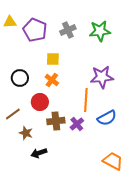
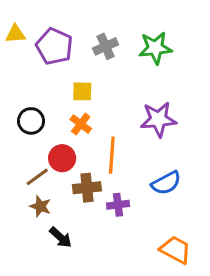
orange line: (86, 100) -> (112, 155), moved
brown line: (13, 114) -> (37, 177), moved
purple cross: (77, 124) -> (118, 205), moved, turned 32
black arrow: (39, 153) -> (61, 237), turned -119

